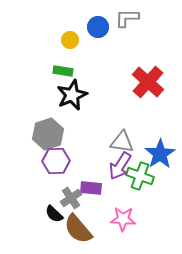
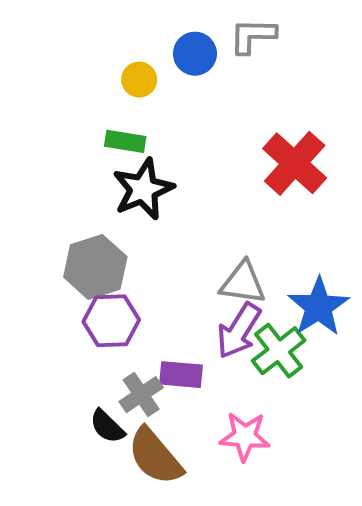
green cross: (140, 176) -> (279, 351), turned 32

